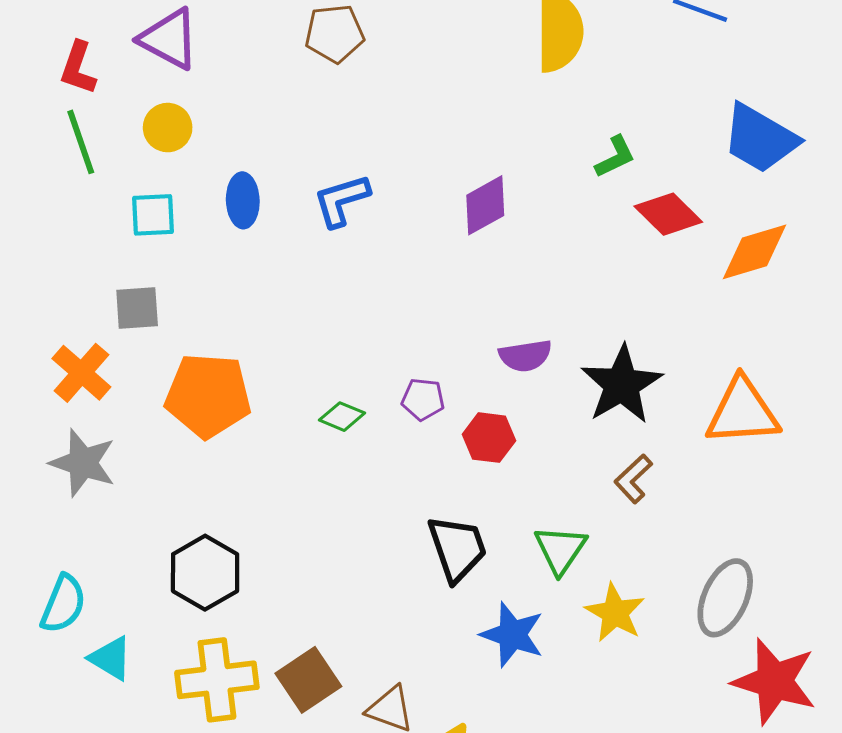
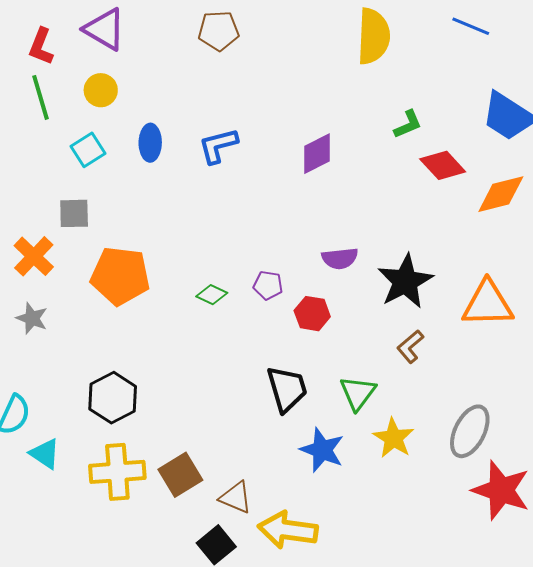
cyan square: (153, 215) -> (88, 150), turned -32
gray star: (83, 463) -> (32, 318), size x0.7

